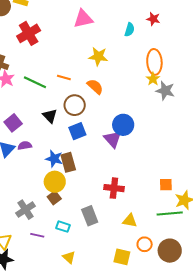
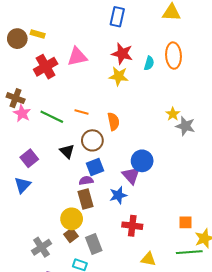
pink triangle: (83, 19) -> (77, 57), moved
red star: (153, 19) -> (122, 54), moved, size x1.5
yellow star: (98, 56) -> (119, 76), moved
orange ellipse: (154, 62) -> (173, 56), moved
orange semicircle: (95, 87) -> (113, 121), turned 36
purple semicircle: (25, 146) -> (86, 181), moved
blue star: (54, 159) -> (118, 195), moved, turned -30
gray rectangle: (90, 216) -> (94, 244), moved

